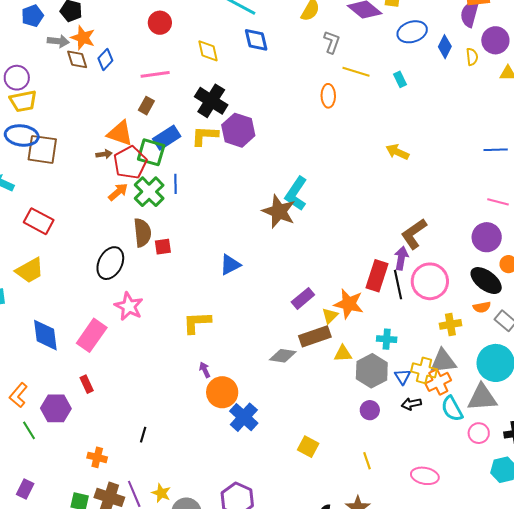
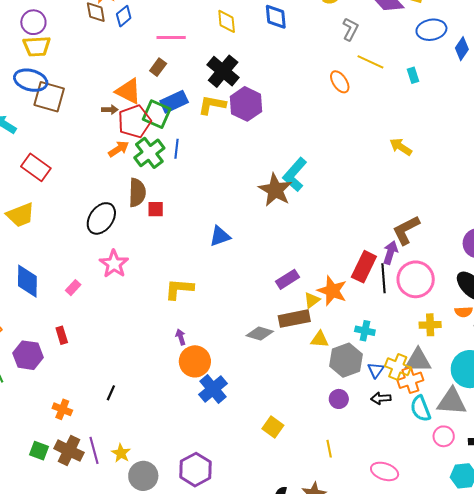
orange ellipse: (328, 96) -> (340, 82), turned -40
pink rectangle: (92, 335) -> (73, 288), size x0.5

